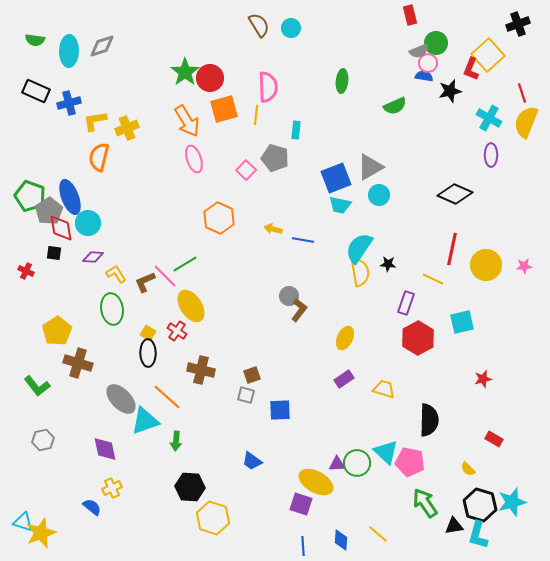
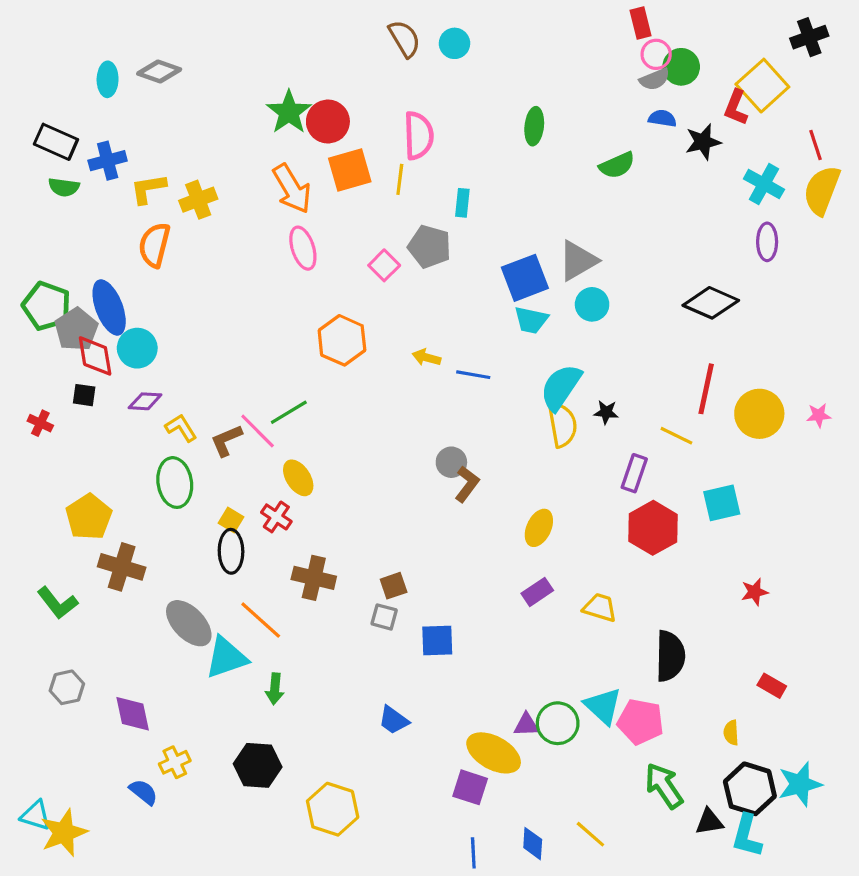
green semicircle: (35, 40) -> (64, 187), moved
gray diamond: (102, 46) -> (159, 71), turned 36
cyan ellipse: (69, 51) -> (108, 79), size x0.7
pink circle: (428, 63) -> (656, 54), moved
yellow ellipse: (191, 306) -> (298, 478), size x0.7
purple diamond: (105, 449) -> (133, 714), moved
yellow semicircle: (468, 469) -> (731, 733), turned 42
black hexagon: (190, 487) -> (258, 765), moved

